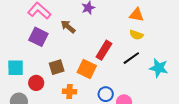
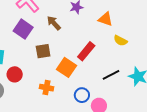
orange triangle: (137, 15) -> (105, 19), moved
black line: (131, 58) -> (111, 75), moved
brown square: (57, 67) -> (43, 51), moved

